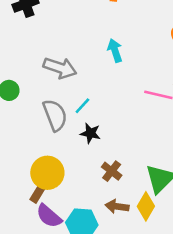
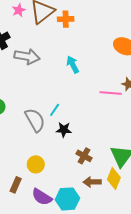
gray arrow: (60, 68) -> (27, 57), moved
yellow circle: (47, 173) -> (36, 164), size x0.7
brown rectangle: (38, 192) -> (16, 185), moved

